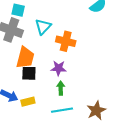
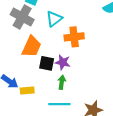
orange cross: (66, 41) -> (74, 37), turned -30
black square: (29, 73) -> (47, 63), moved

